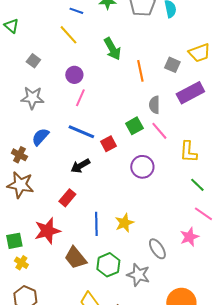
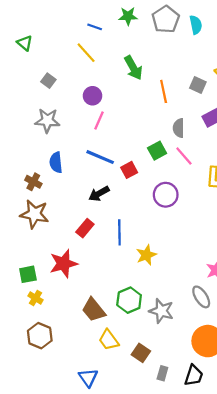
blue semicircle: (40, 137) -> (56, 162), turned -48
blue line: (96, 224) -> (119, 232), moved
gray ellipse: (157, 249) -> (201, 297), moved
brown trapezoid: (75, 258) -> (94, 310), moved

